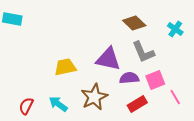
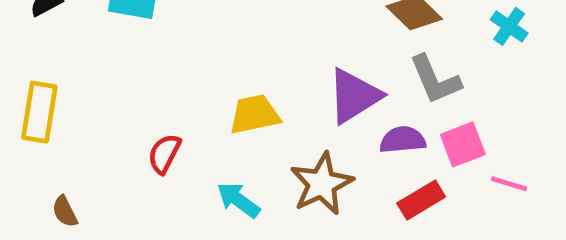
purple triangle: (108, 59) -> (354, 96), turned -44
pink line: (175, 97) -> (509, 184), turned -42
red semicircle: (26, 106) -> (164, 154), moved

